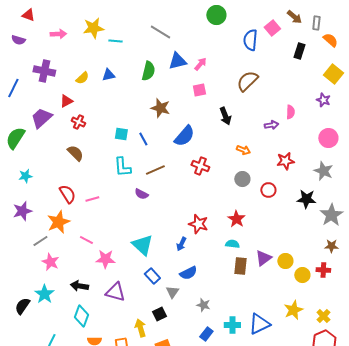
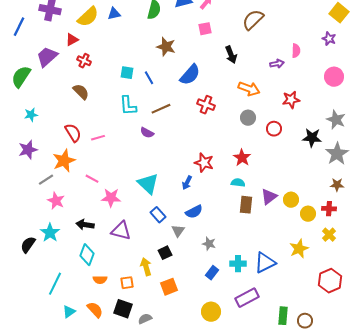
yellow semicircle: (82, 78) -> (88, 17), size x1.6
orange arrow: (243, 150) -> (249, 89), size x1.5
gray star: (323, 171) -> (336, 120), moved
yellow cross: (323, 316) -> (329, 235), moved

